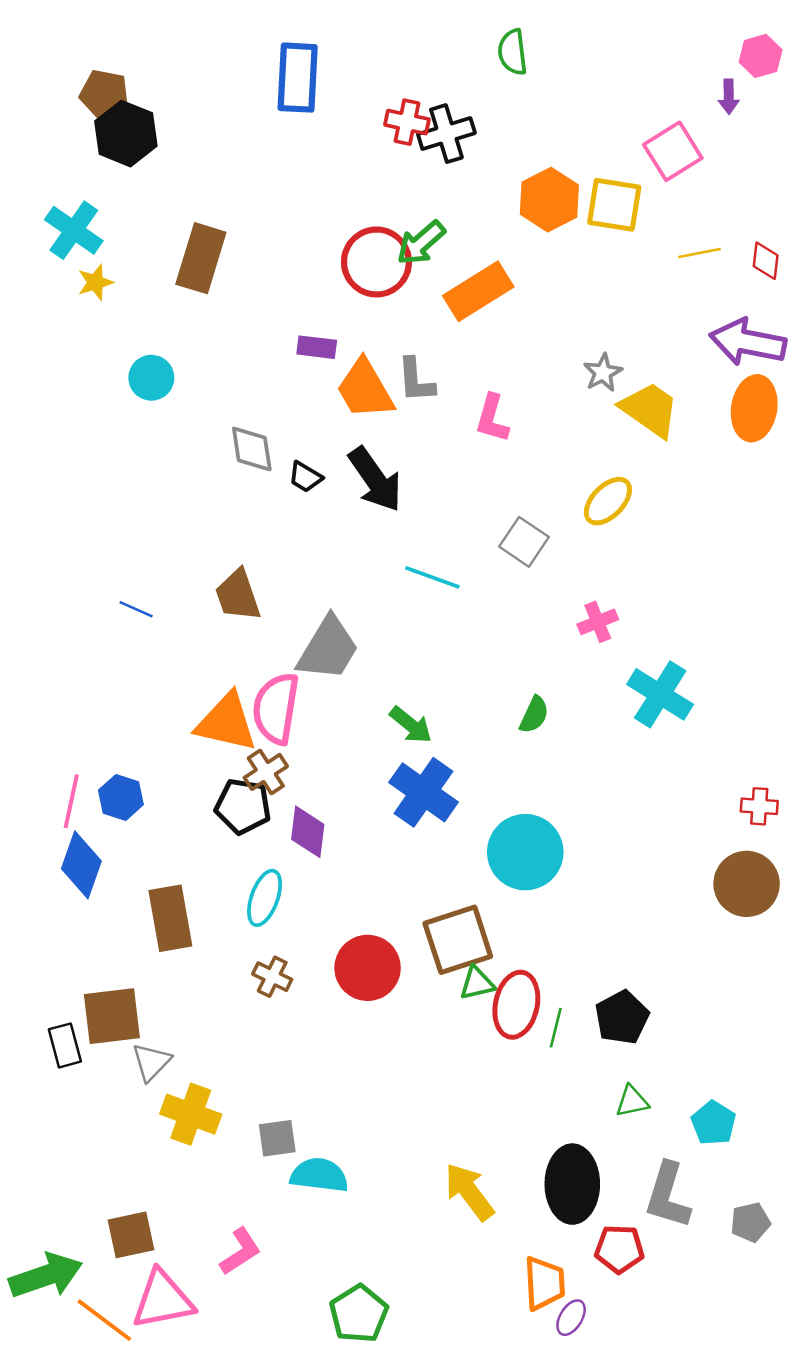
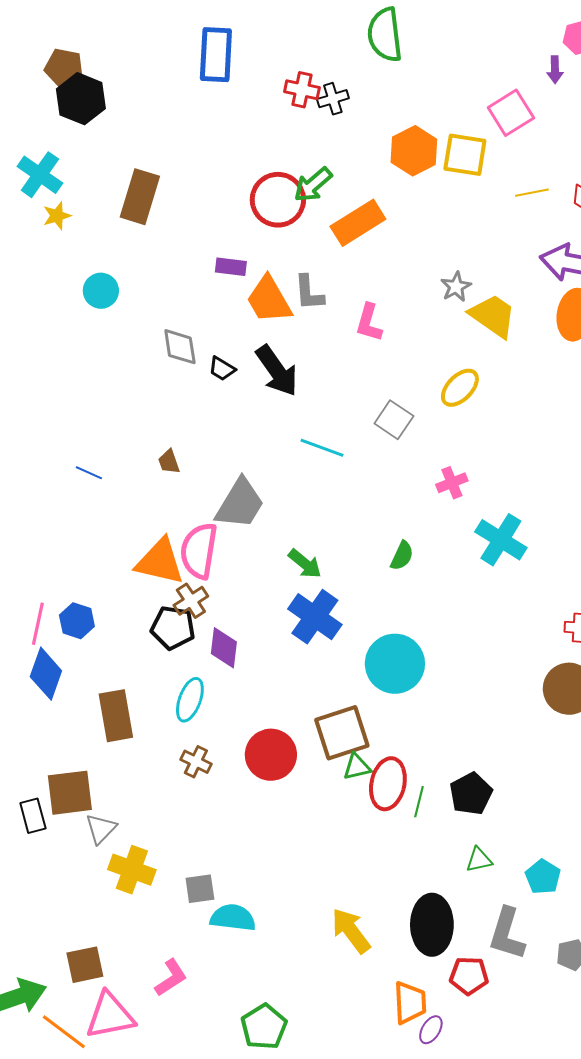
green semicircle: (513, 52) -> (385, 35), size x1.5
black cross: (446, 134) -> (333, 99), size x0.7
brown trapezoid: (238, 595) -> (169, 462), size x0.6

